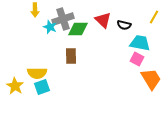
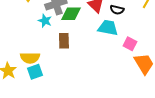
cyan star: (50, 27) -> (45, 21), moved
cyan trapezoid: (140, 43) -> (108, 28), moved

